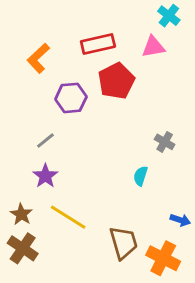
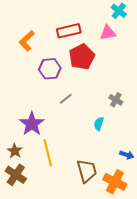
gray line: (45, 140) -> (66, 99), moved
purple star: (45, 176) -> (32, 124), size x1.4
yellow line: (68, 217) -> (48, 153), turned 44

